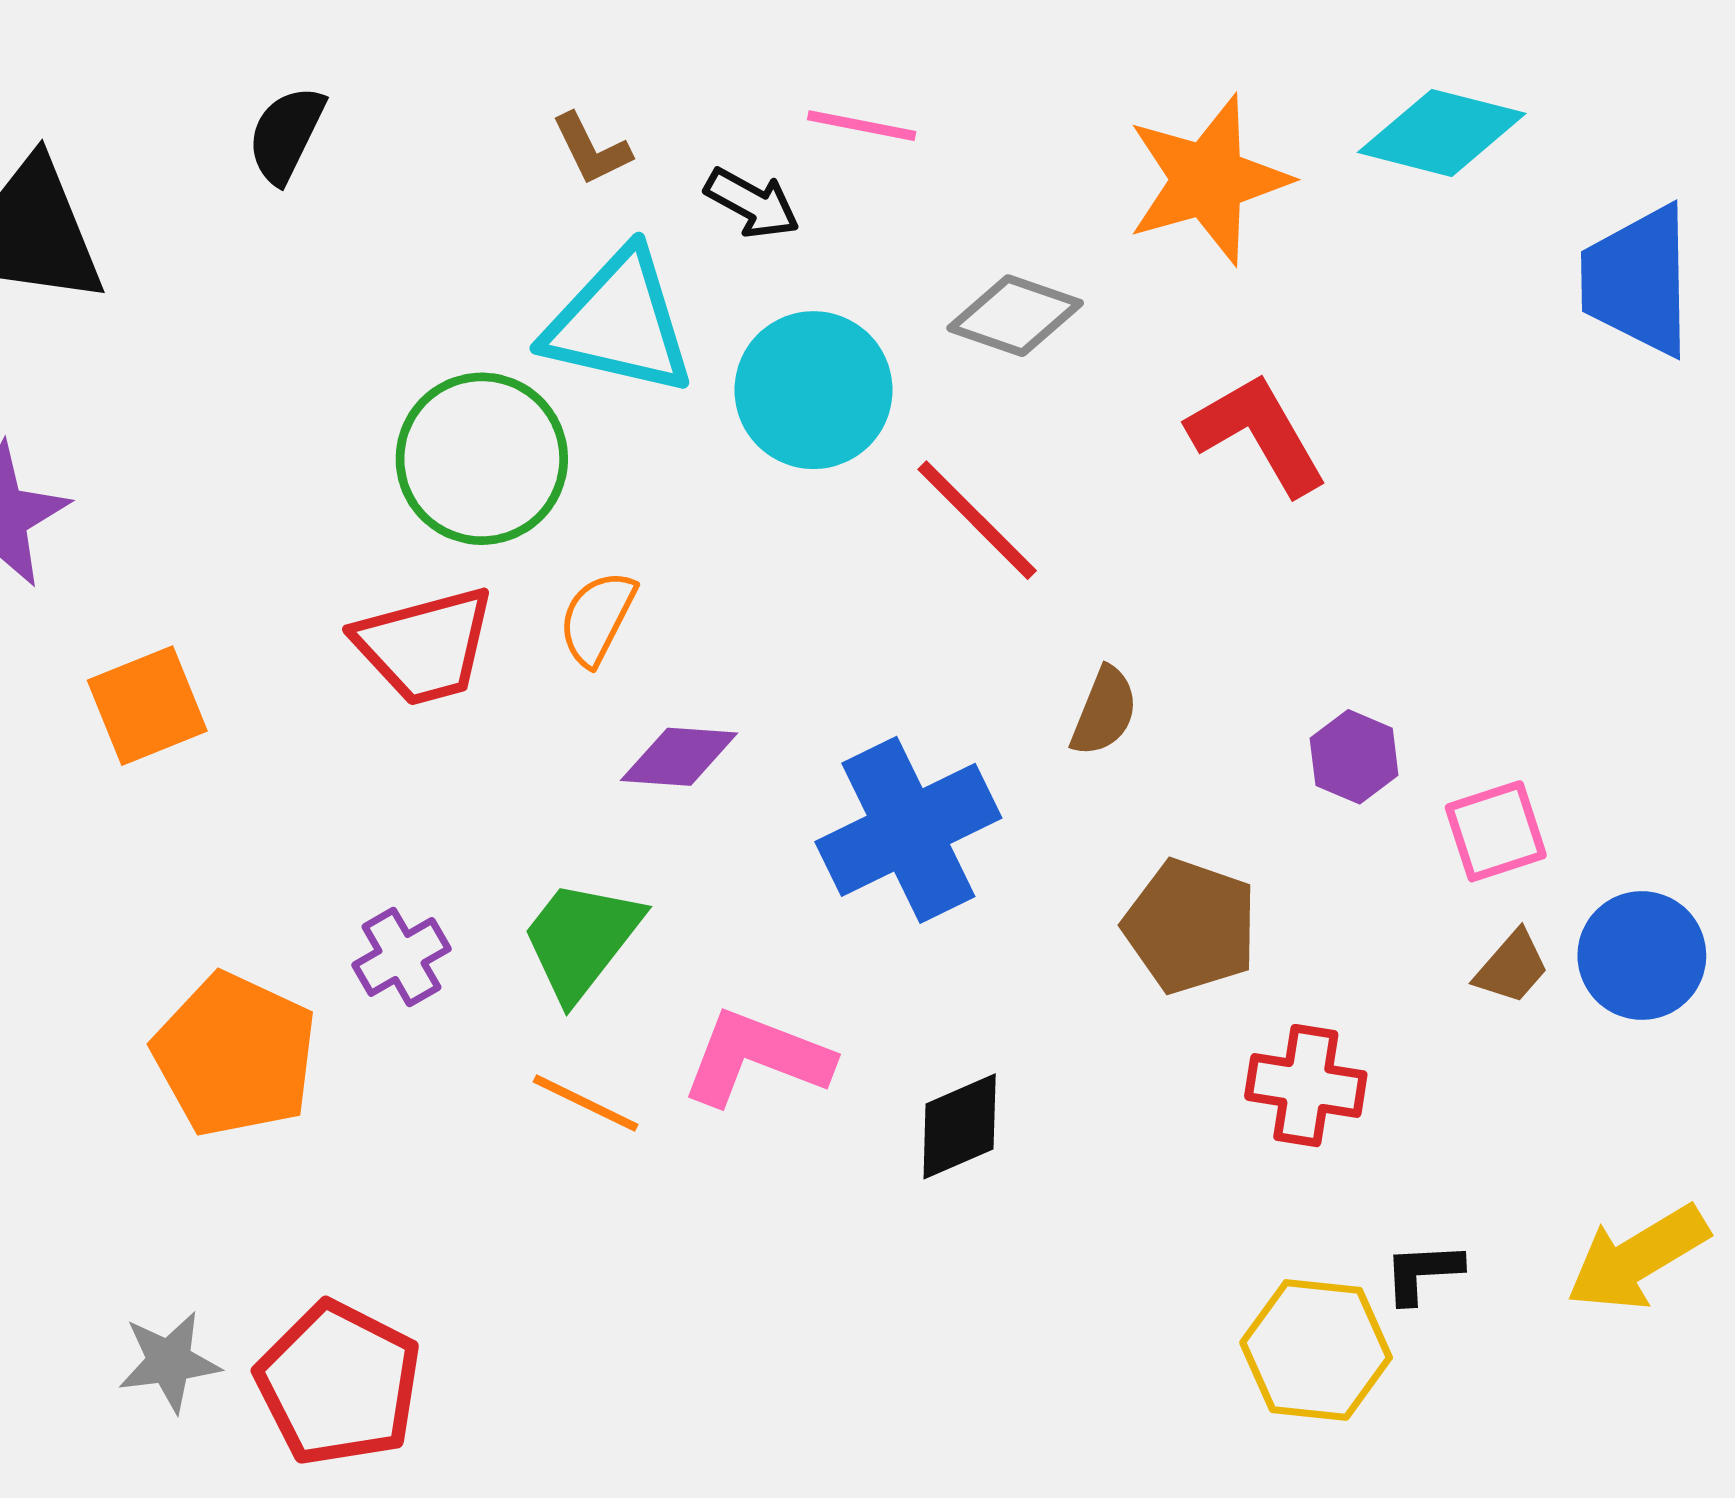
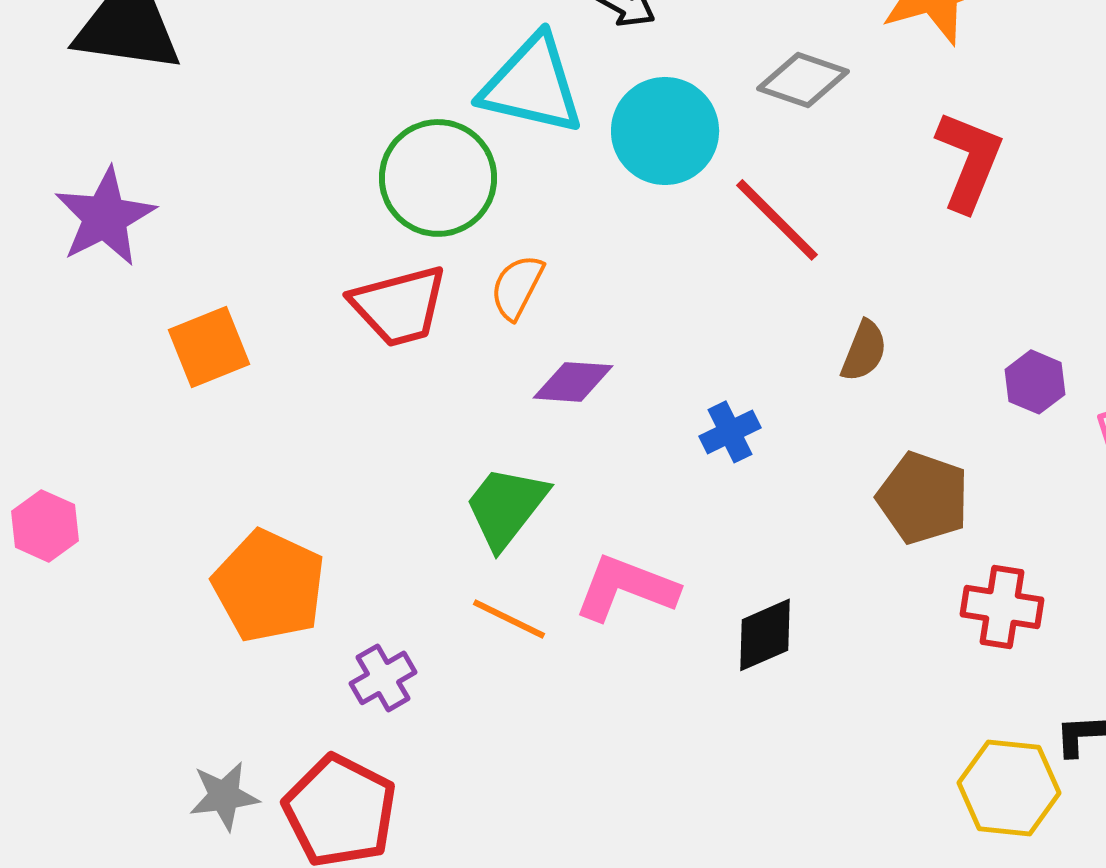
red L-shape: (1258, 434) -> (969, 161), turned 52
blue cross: (908, 830) -> (730, 432), size x0.5
purple cross: (401, 957) -> (383, 678), moved

